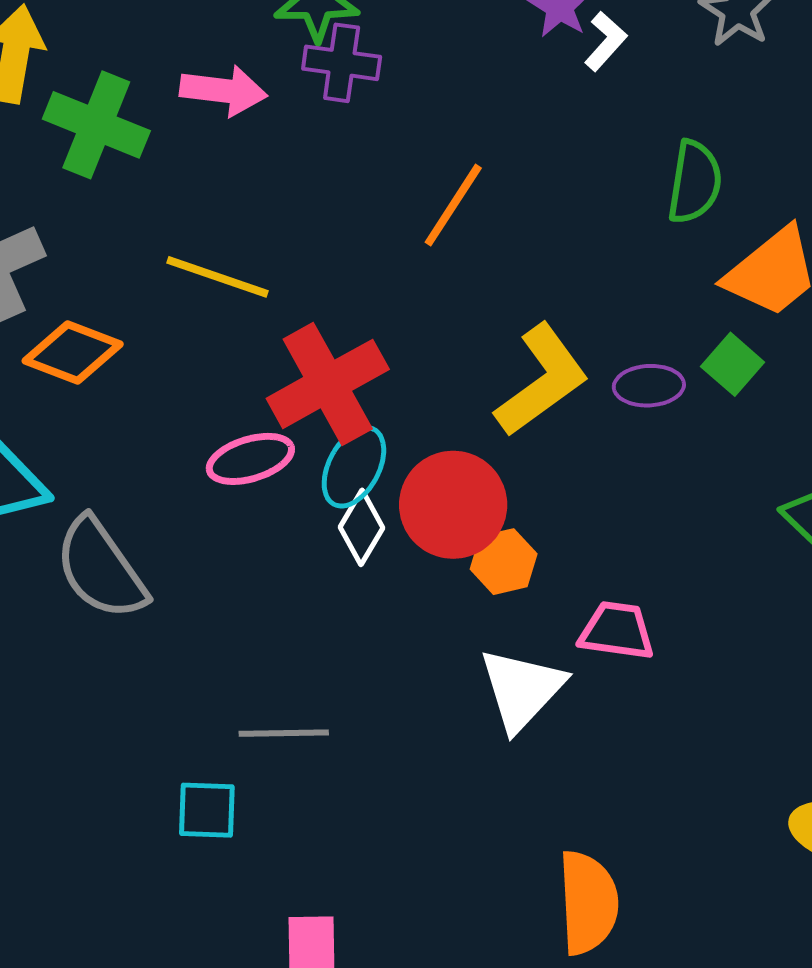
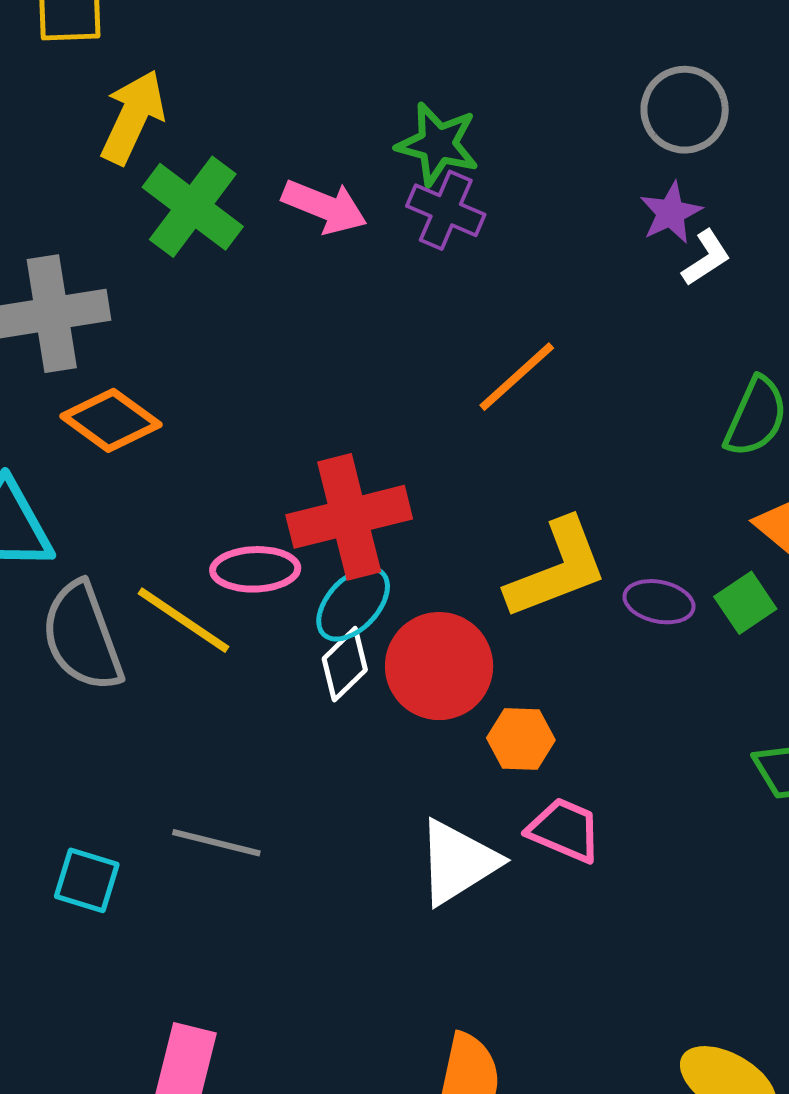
yellow line: (218, 277) -> (183, 620), moved
orange hexagon: (504, 562) -> (521, 739), moved
cyan square: (207, 810) -> (87, 880), moved

